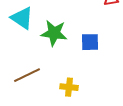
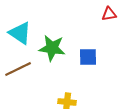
brown line: (27, 75) -> (18, 69), moved

